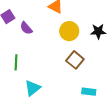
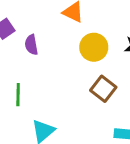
purple semicircle: (26, 28) -> (31, 45), turned 32

